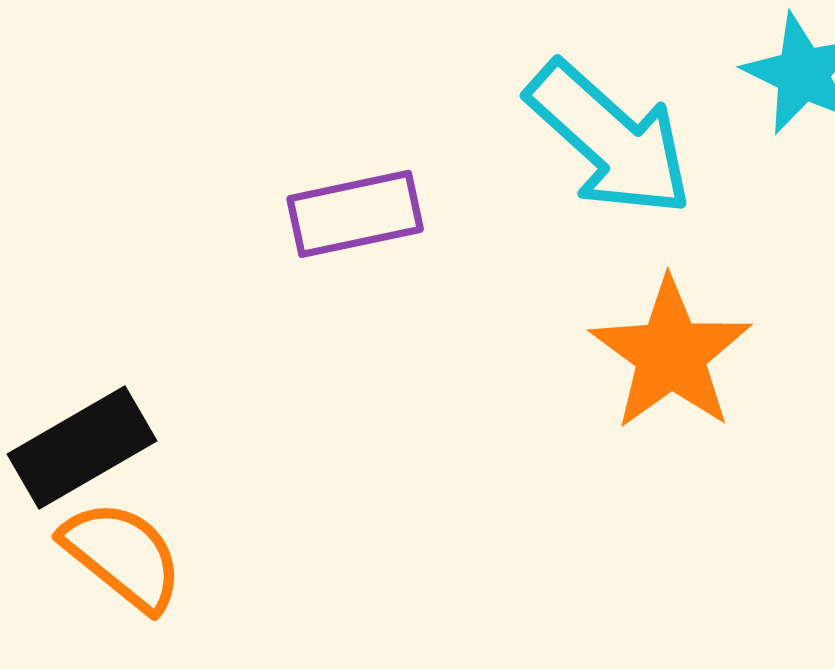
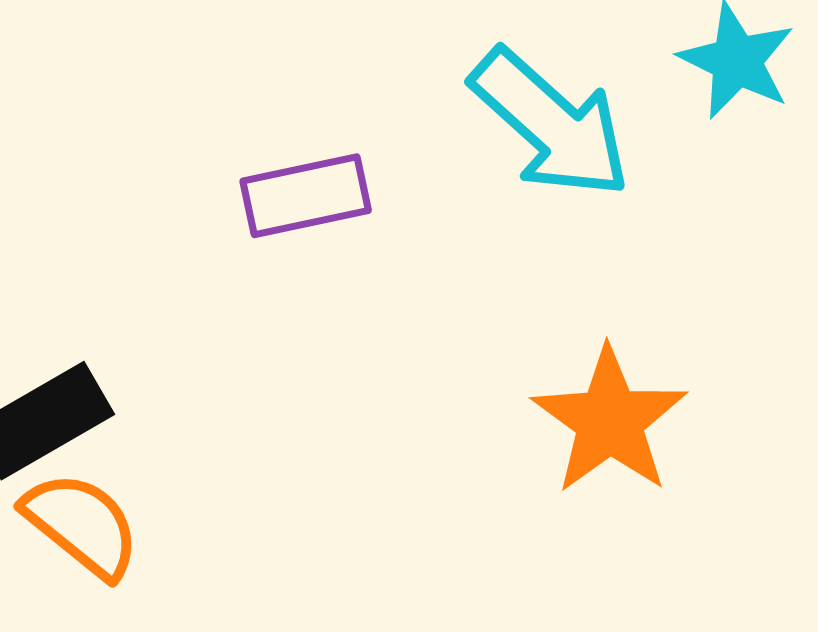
orange star: (671, 354) -> (610, 421), moved

